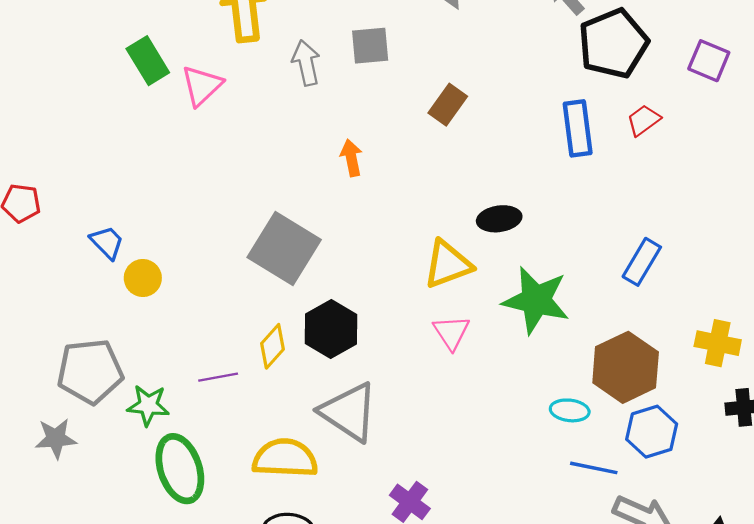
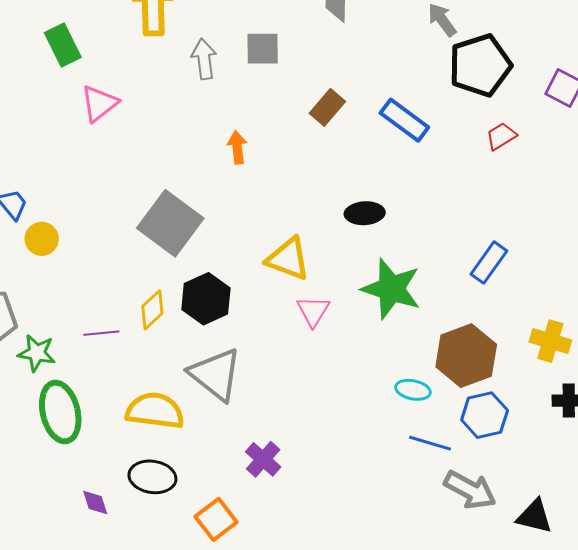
pink triangle: (202, 86) -> (99, 103), moved
blue rectangle: (578, 128) -> (404, 120), moved, turned -51
yellow triangle: (448, 264) -> (288, 259), moved, turned 36

